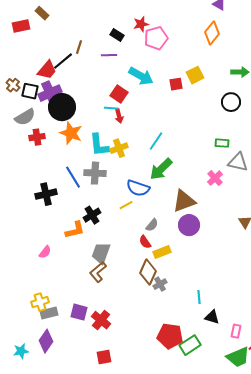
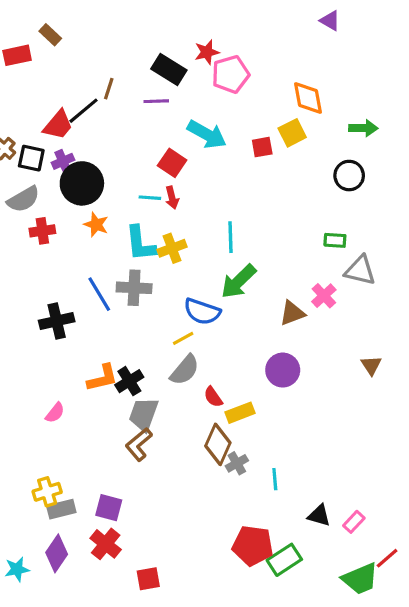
orange diamond: (212, 33) -> (308, 98), moved, turned -50
black rectangle: (117, 35) -> (169, 70), size x1.5
purple cross: (50, 93) -> (63, 161), size x0.6
cyan line: (111, 108) -> (150, 198), moved
orange star: (71, 133) -> (96, 225), size x0.7
cyan line: (156, 141) -> (231, 237), turned -36
brown triangle: (184, 201) -> (292, 313), moved, size x0.7
black cross: (92, 215) -> (129, 381), moved
gray semicircle: (152, 225) -> (185, 370), moved, size x1.5
cyan line: (199, 297) -> (275, 479), moved
red cross: (101, 320) -> (106, 544), moved
pink rectangle: (236, 331) -> (354, 522), moved, turned 32

